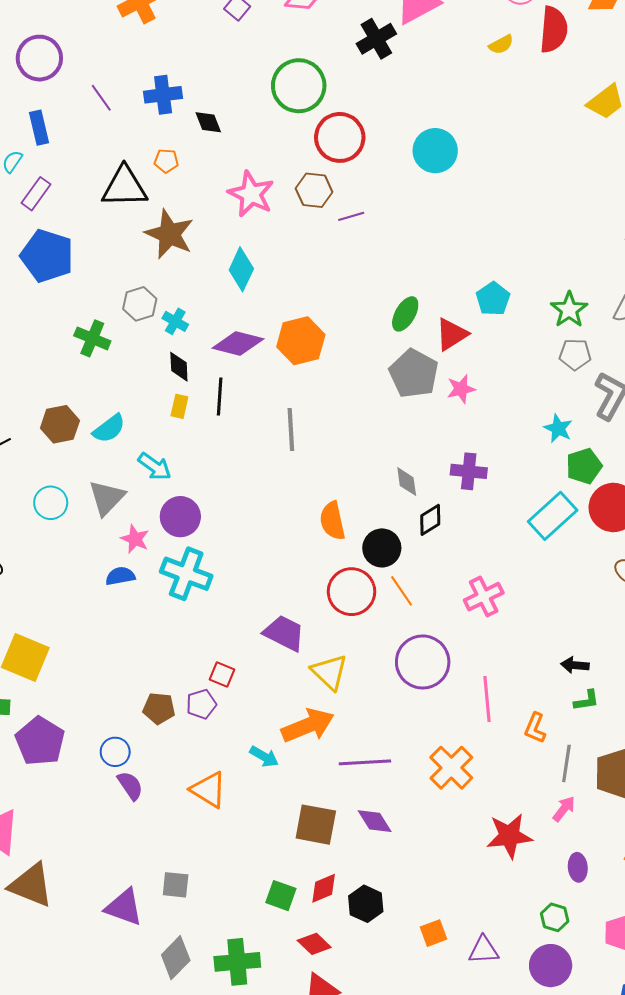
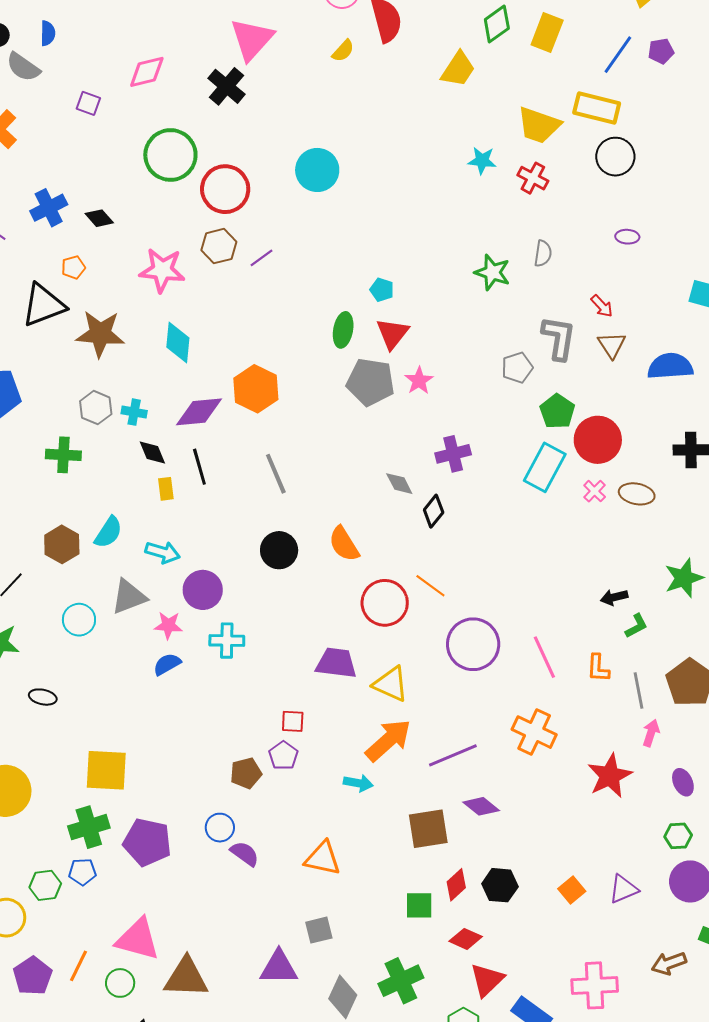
cyan pentagon: (493, 299) -> (382, 290), moved, size x0.7
gray pentagon: (575, 354) -> (517, 368), moved
cyan star: (558, 428) -> (482, 161), moved
gray triangle: (107, 498) -> (129, 597), turned 45
black circle: (382, 548) -> (279, 550), moved
cyan cross: (186, 574) -> (227, 641), size x0.7
pink cross: (484, 597) -> (595, 491), moved, size x0.6
orange triangle: (209, 790) -> (323, 858), moved

